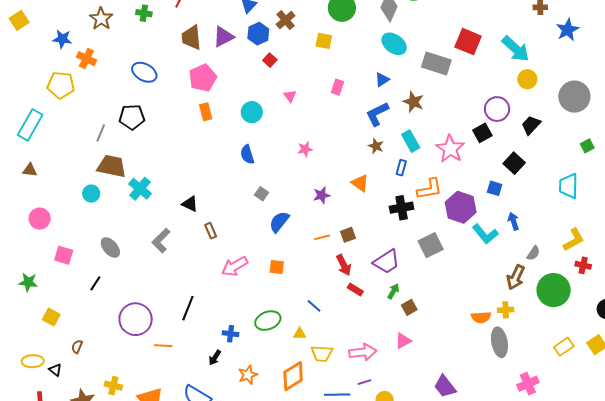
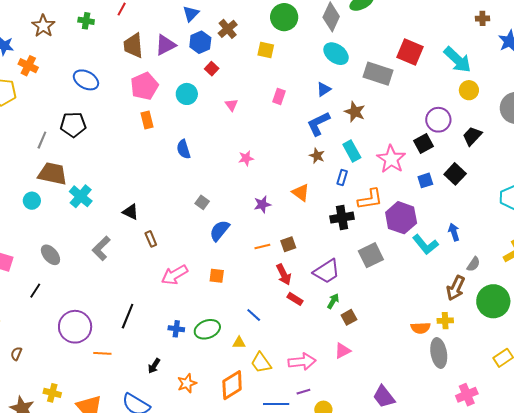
cyan circle: (252, 112) -> (187, 94), moved
blue semicircle: (247, 154) -> (183, 149), moved
blue square: (495, 188) -> (425, 180), moved, turned -35
blue cross: (231, 334) -> (176, 329), moved
yellow trapezoid: (322, 354) -> (261, 363), turned 50

